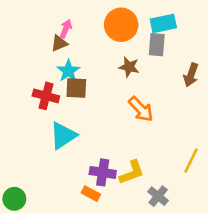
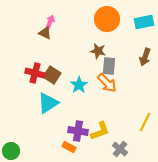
cyan rectangle: (163, 23) -> (144, 22), moved
orange circle: (121, 25) -> (107, 19), moved
brown triangle: (59, 43) -> (45, 33), turned 48
gray rectangle: (157, 45) -> (109, 66), moved
cyan star: (68, 71) -> (79, 85), moved
brown square: (76, 88) -> (52, 75), moved, turned 30

